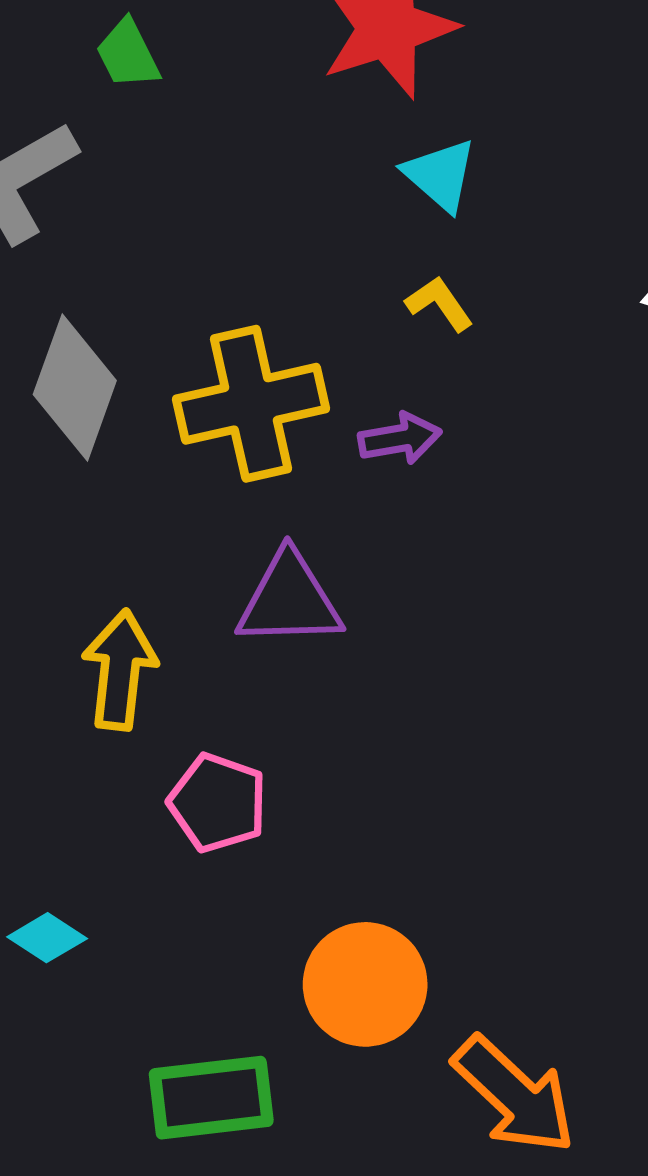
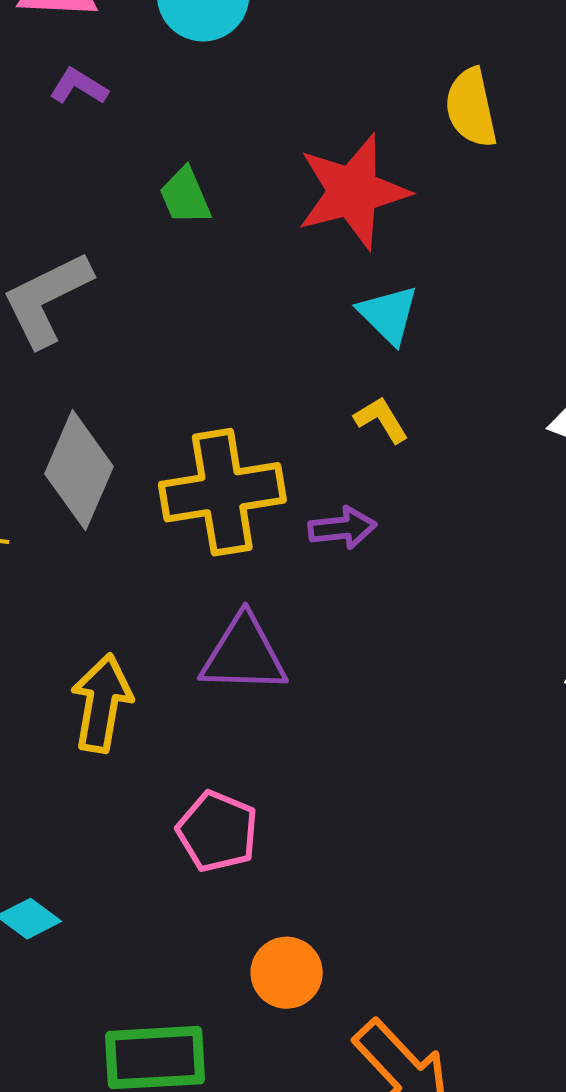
green trapezoid: (128, 54) -> (185, 196), moved
pink pentagon: (218, 803) -> (217, 831), moved
orange circle: (365, 984) -> (287, 973), size x0.7

